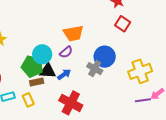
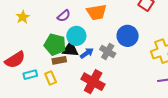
purple semicircle: (66, 52) -> (64, 16), moved
cyan circle: (42, 54) -> (76, 36), moved
gray cross: (95, 69) -> (108, 51), moved

